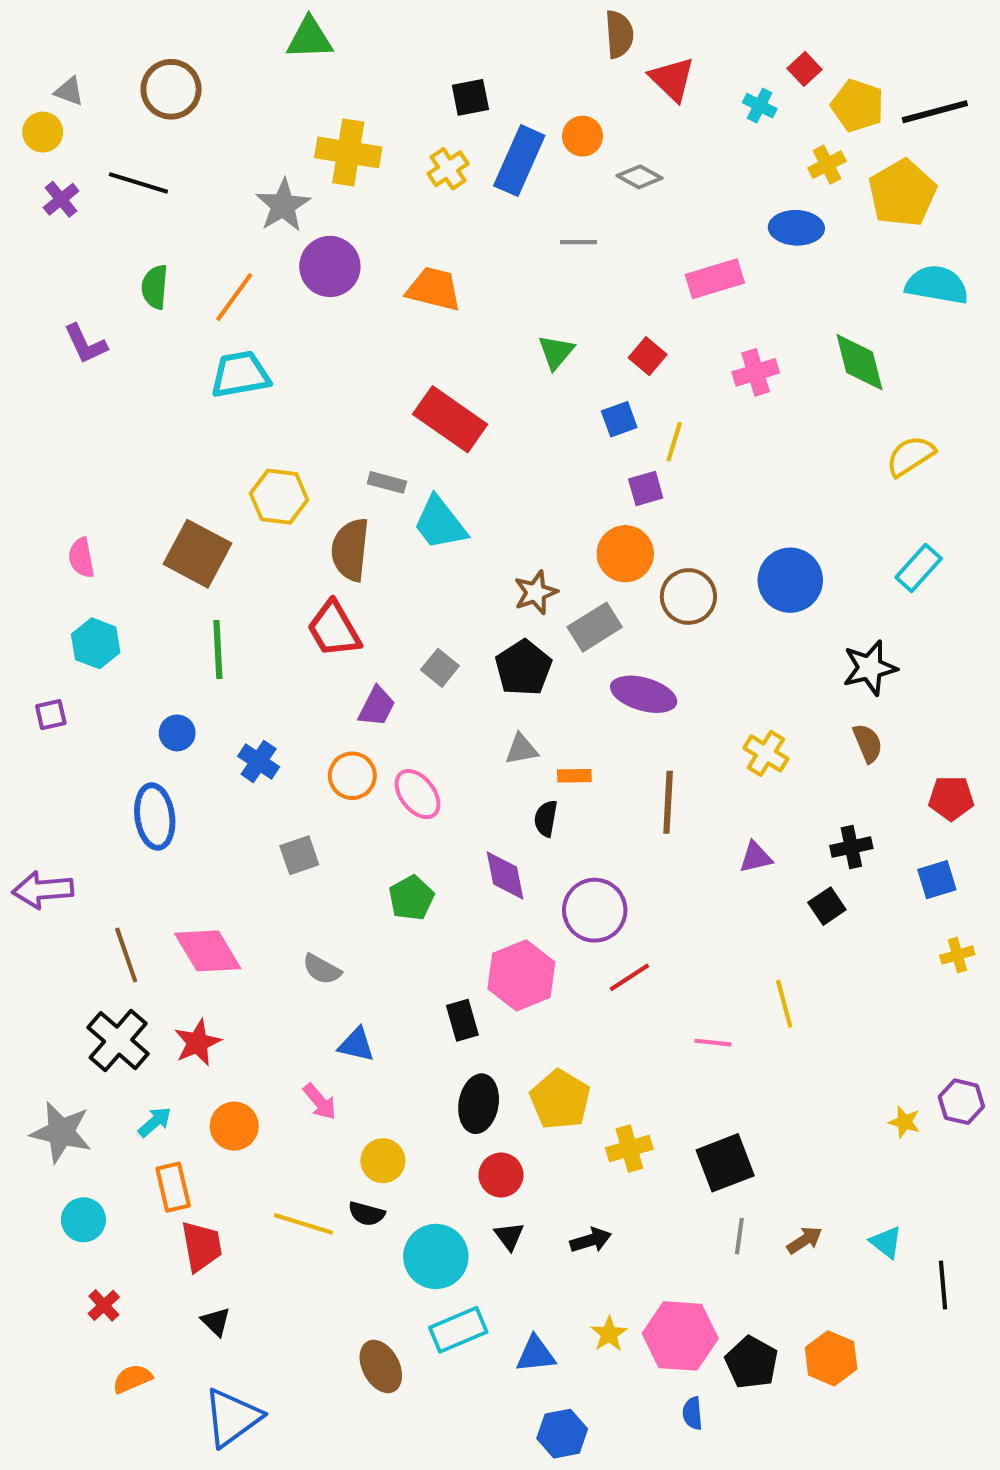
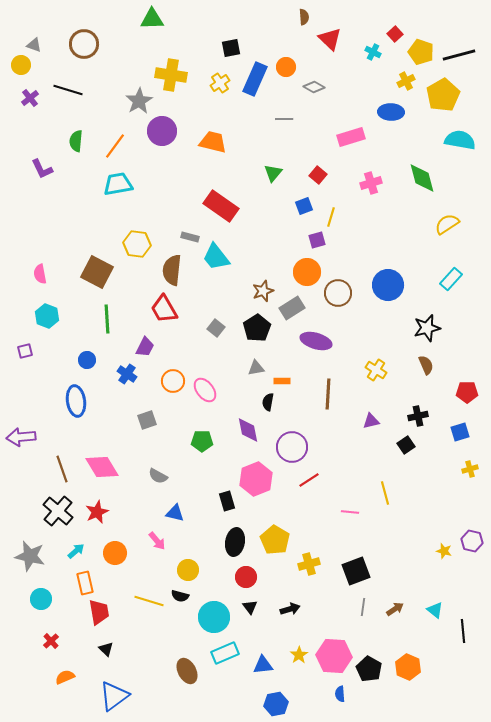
brown semicircle: (619, 34) -> (304, 17), size x0.7
purple trapezoid: (377, 706) -> (145, 347), moved
green pentagon: (411, 898) -> (202, 441), turned 30

